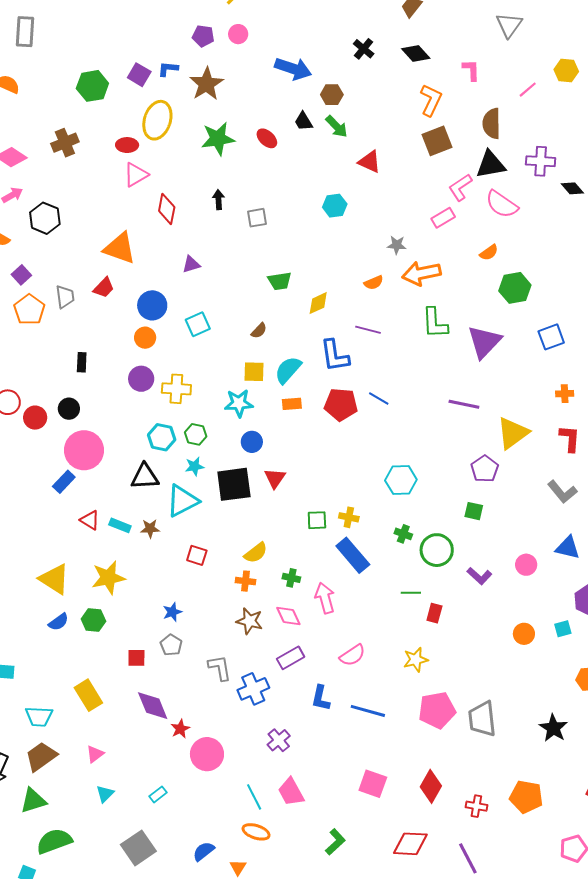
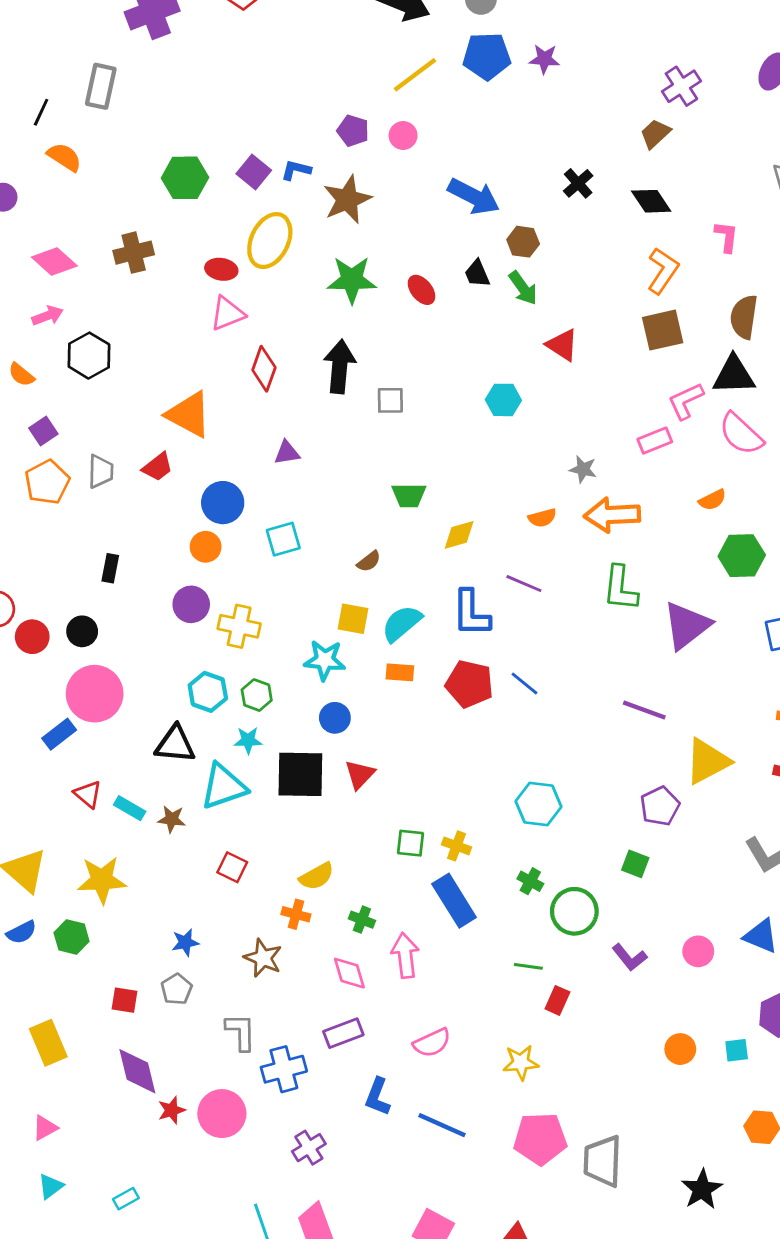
black arrow: (218, 200) -> (340, 367), size x1.8
brown star: (250, 621) -> (263, 958), moved
pink circle: (207, 754) -> (222, 1114), moved

